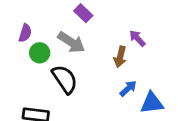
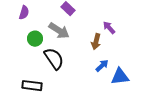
purple semicircle: (25, 33) -> (24, 13), moved

